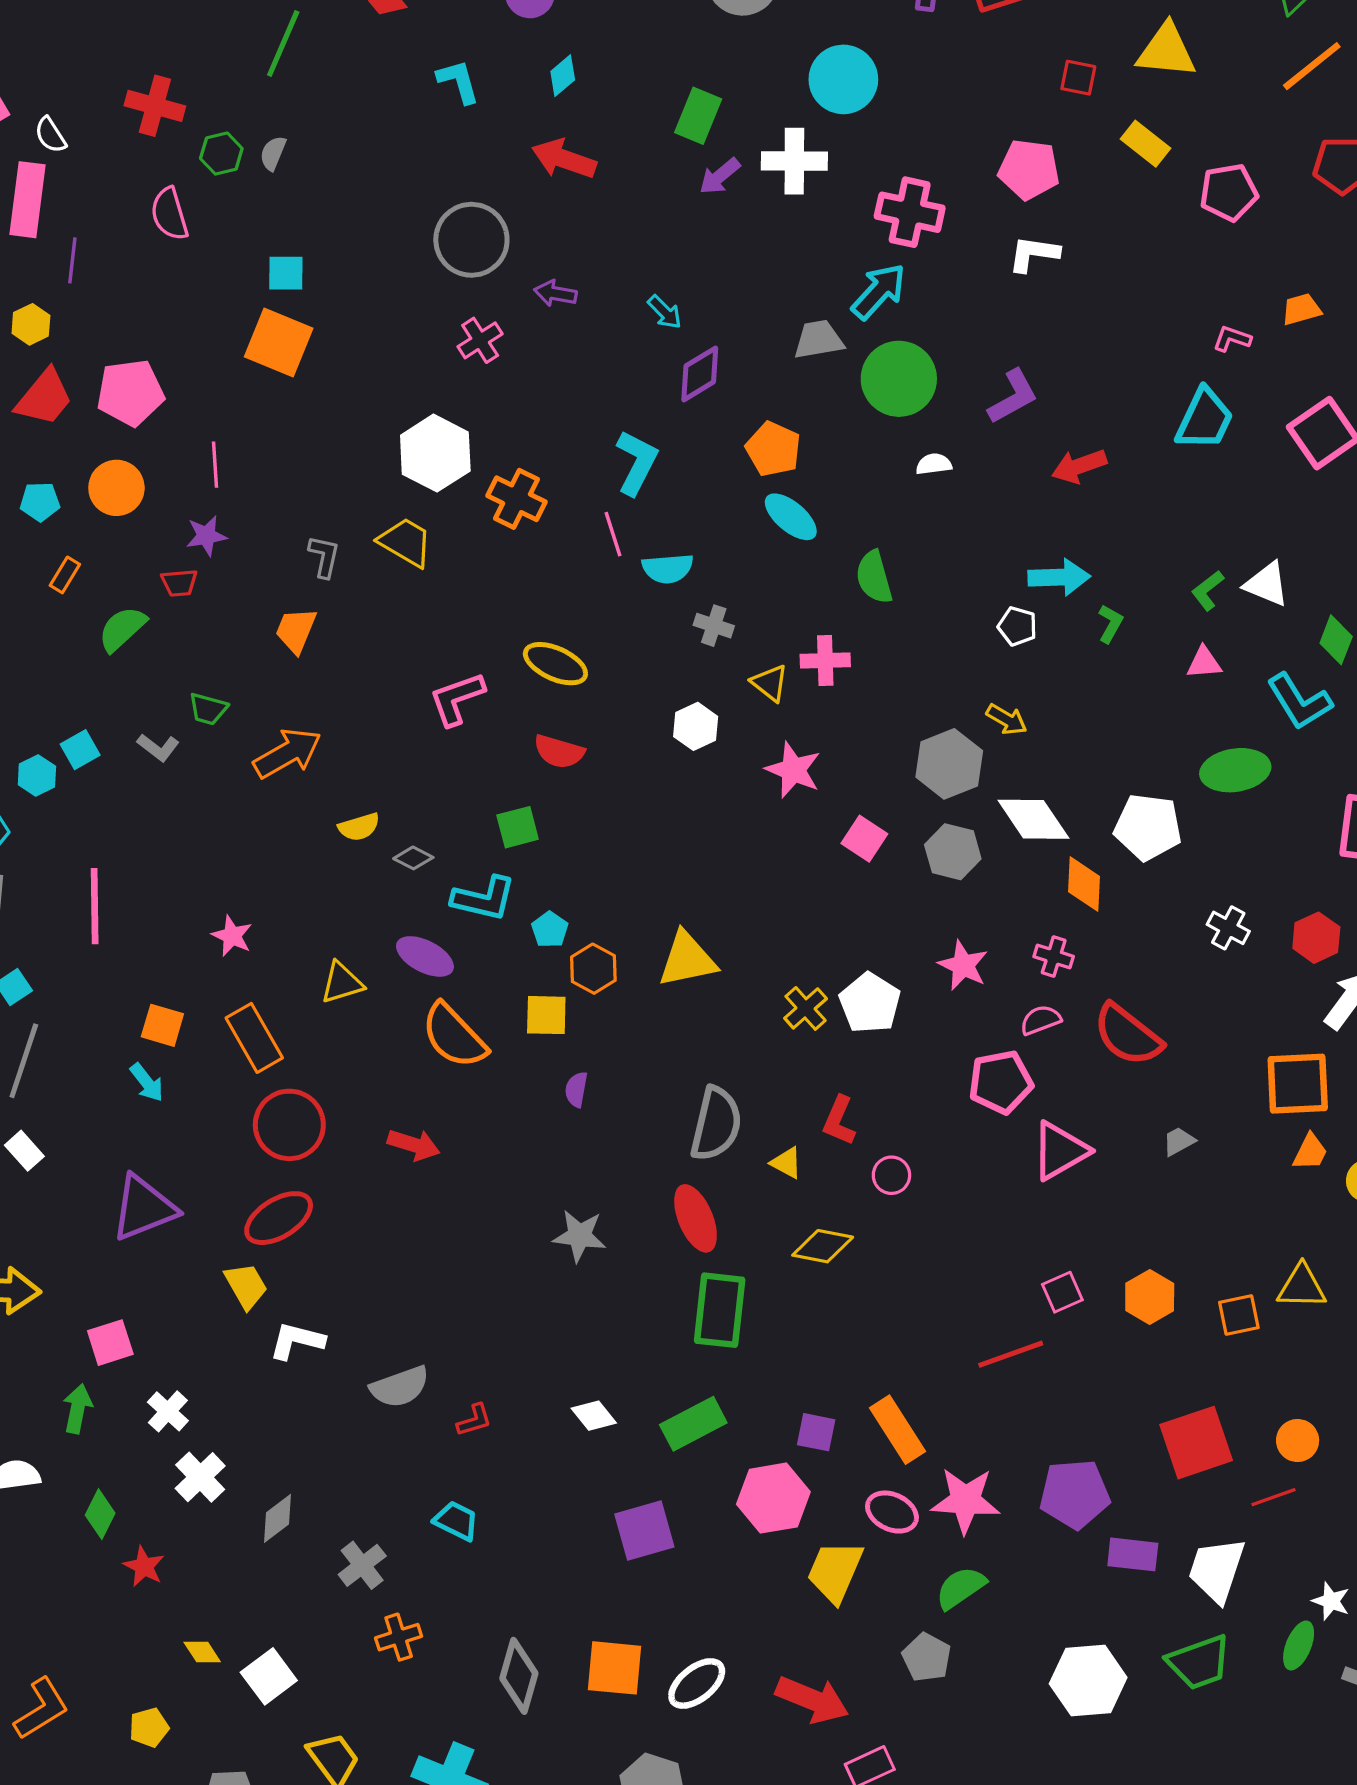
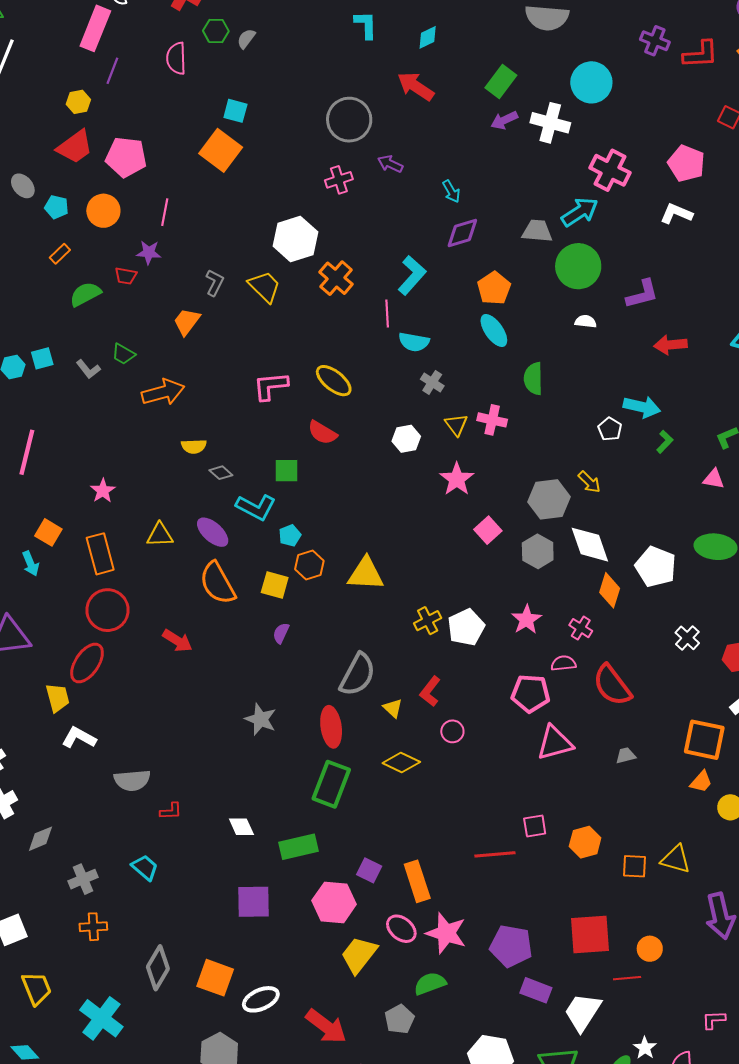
red ellipse: (279, 1218) -> (87, 663), turned -39

